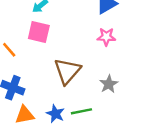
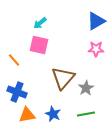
gray star: (109, 84) -> (86, 88), moved
green line: (81, 111) -> (86, 114), moved

